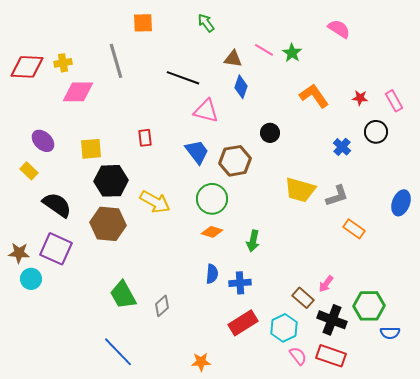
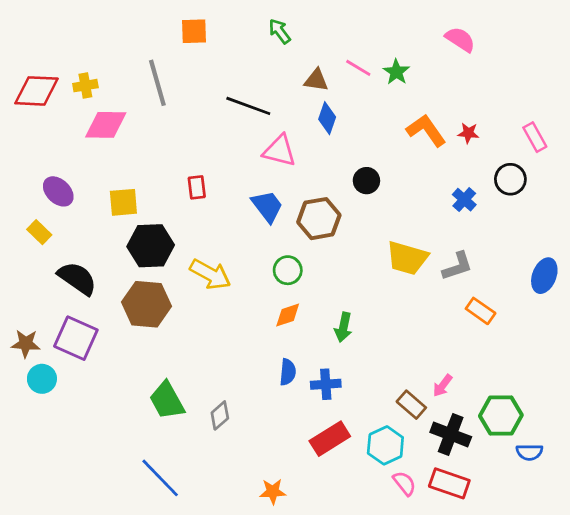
red star: (360, 98) -> (468, 133), moved
green circle: (212, 199) -> (288, 270), size x0.7
orange diamond: (212, 232) -> (288, 315), turned -35

